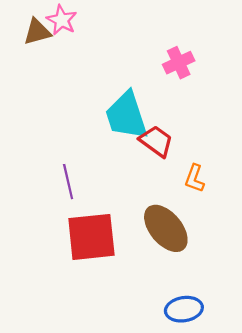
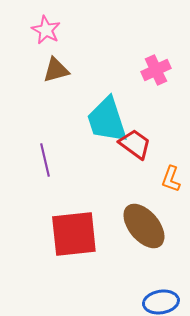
brown triangle: (37, 32) -> (56, 70), moved
purple line: (68, 182) -> (45, 160), moved

